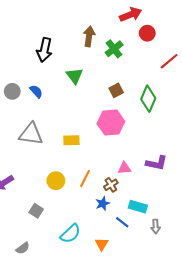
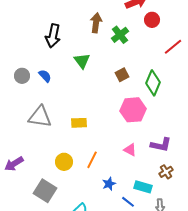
pink hexagon: (111, 123) -> (133, 110), moved
pink triangle: (124, 168) -> (130, 150), turned 32
brown cross: (111, 185) -> (166, 172), moved
gray square: (36, 211) -> (45, 191), size x1.6

